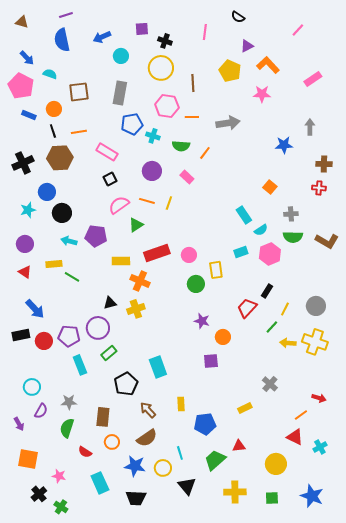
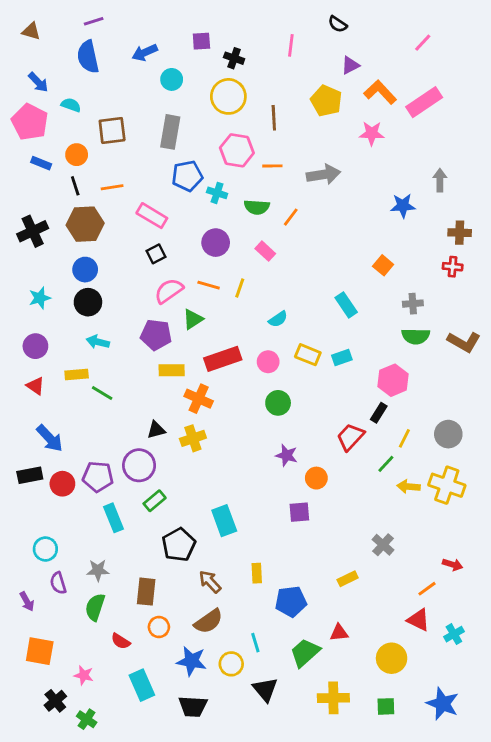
pink rectangle: (313, 79) -> (424, 102), moved, size x1.4
blue circle: (47, 192) -> (85, 270), moved
cyan semicircle: (261, 230) -> (278, 319), moved
purple pentagon: (96, 236) -> (156, 335), moved
pink hexagon: (270, 254) -> (393, 380), moved
yellow rectangle: (216, 270) -> (308, 355), moved, turned -60
purple semicircle: (41, 411) -> (58, 583), turned 133

